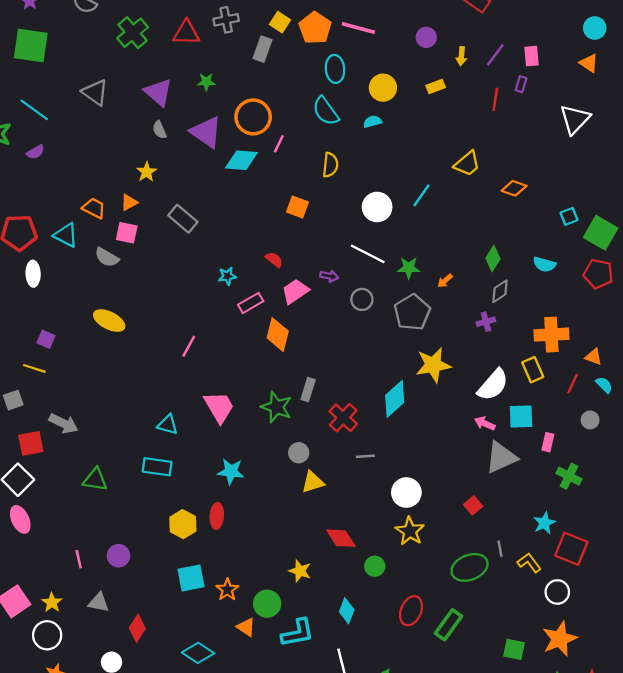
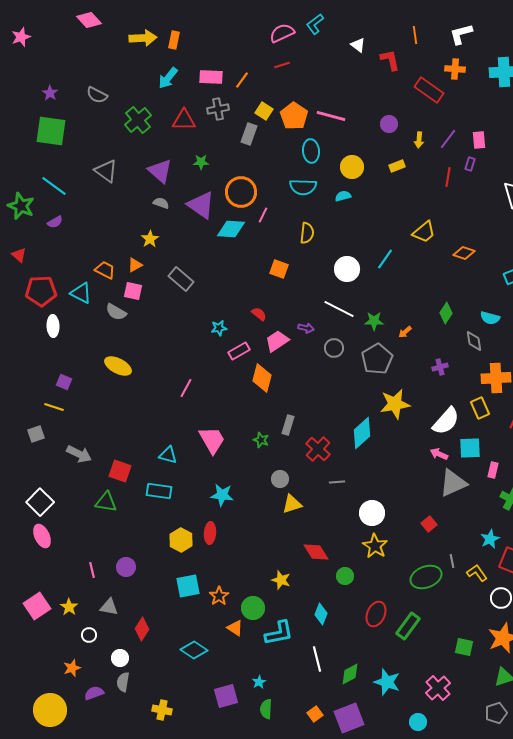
cyan semicircle: (326, 111) -> (303, 187), turned -52
gray semicircle: (159, 130) -> (161, 203), turned 133
gray diamond: (500, 291) -> (474, 341), moved, turned -65
green star: (276, 407) -> (261, 440), size x0.6
red square: (31, 443) -> (120, 471), moved, turned 30
white circle: (47, 635) -> (89, 635), moved, size x0.6

